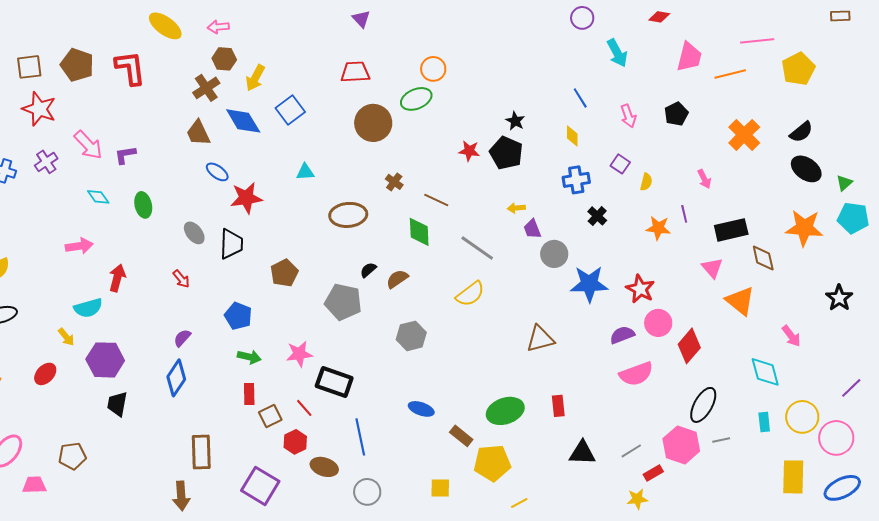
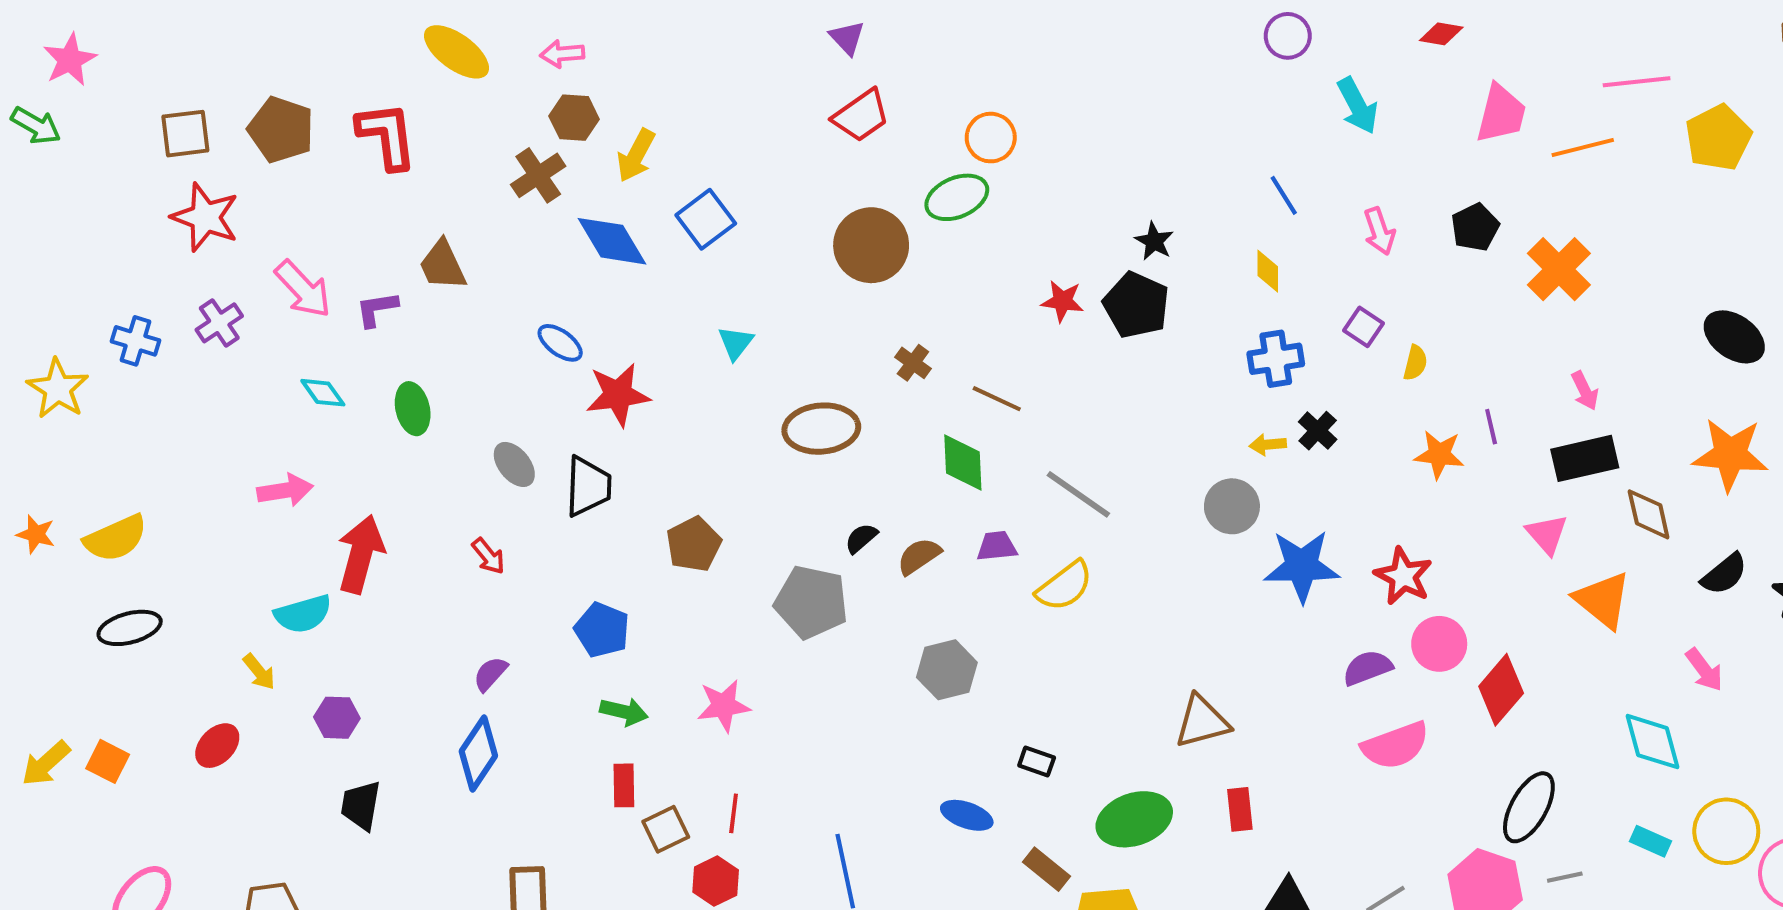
red trapezoid: (355, 72) -> (861, 116), moved, turned 148
black semicircle: (801, 132) -> (1724, 574), moved
brown trapezoid: (198, 133) -> (443, 265), moved
orange cross: (744, 135) -> (1559, 269), moved
cyan triangle: (305, 172) -> (736, 343), turned -48
pink arrow: (704, 179) -> (1585, 391), moved
yellow arrow: (516, 208) -> (1268, 445), moved
purple trapezoid: (532, 229) -> (997, 546), moved, turned 105
red arrow: (117, 278) -> (361, 554), size x1.4
brown triangle: (540, 339) -> (1202, 722), moved
purple hexagon: (105, 360) -> (337, 718), size x0.6
black rectangle: (334, 382) -> (1037, 761), moved, size x0.5
red line: (304, 408) -> (734, 813), turned 48
cyan rectangle: (764, 422) -> (1651, 841), turned -60

